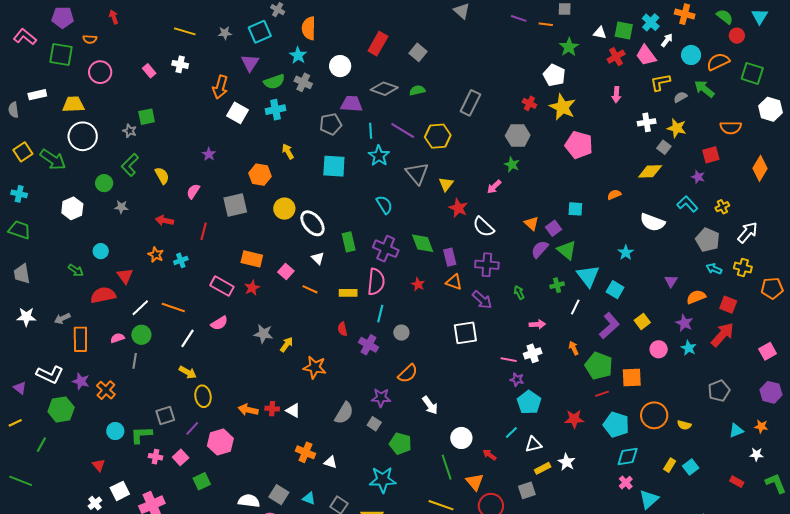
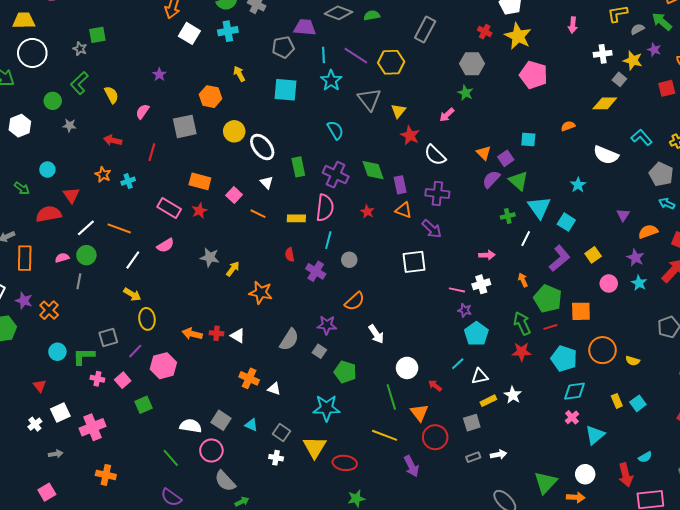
purple star: (698, 177) -> (654, 50), moved
green arrow: (519, 292) -> (522, 323), moved, size x1.6
yellow rectangle: (670, 465) -> (617, 401), turned -56

